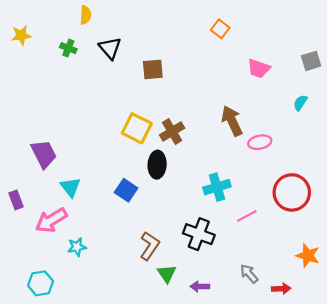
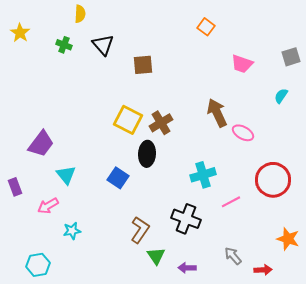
yellow star: (21, 35) -> (20, 33), turned -30
pink ellipse: (260, 142) -> (243, 133), turned 40
purple trapezoid: (44, 154) -> (41, 144), turned 64
pink arrow: (51, 220) -> (48, 206), size x0.7

